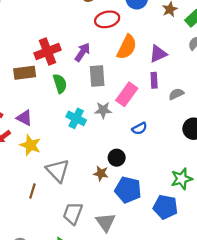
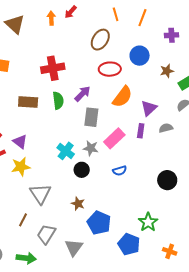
red cross: (47, 52) -> (53, 68), moved
purple triangle: (158, 54) -> (149, 108), turned -30
green semicircle: (60, 84) -> (58, 101), moved
gray semicircle: (176, 94) -> (166, 128), moved
yellow star: (30, 145) -> (21, 167), turned 30
black circle: (117, 158) -> (82, 170), moved
green star: (182, 179) -> (148, 222), turned -30
brown line: (32, 191) -> (23, 220), moved

